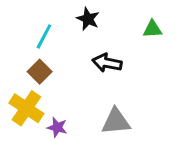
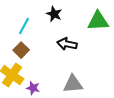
green triangle: (152, 29) -> (98, 21), size x1.6

